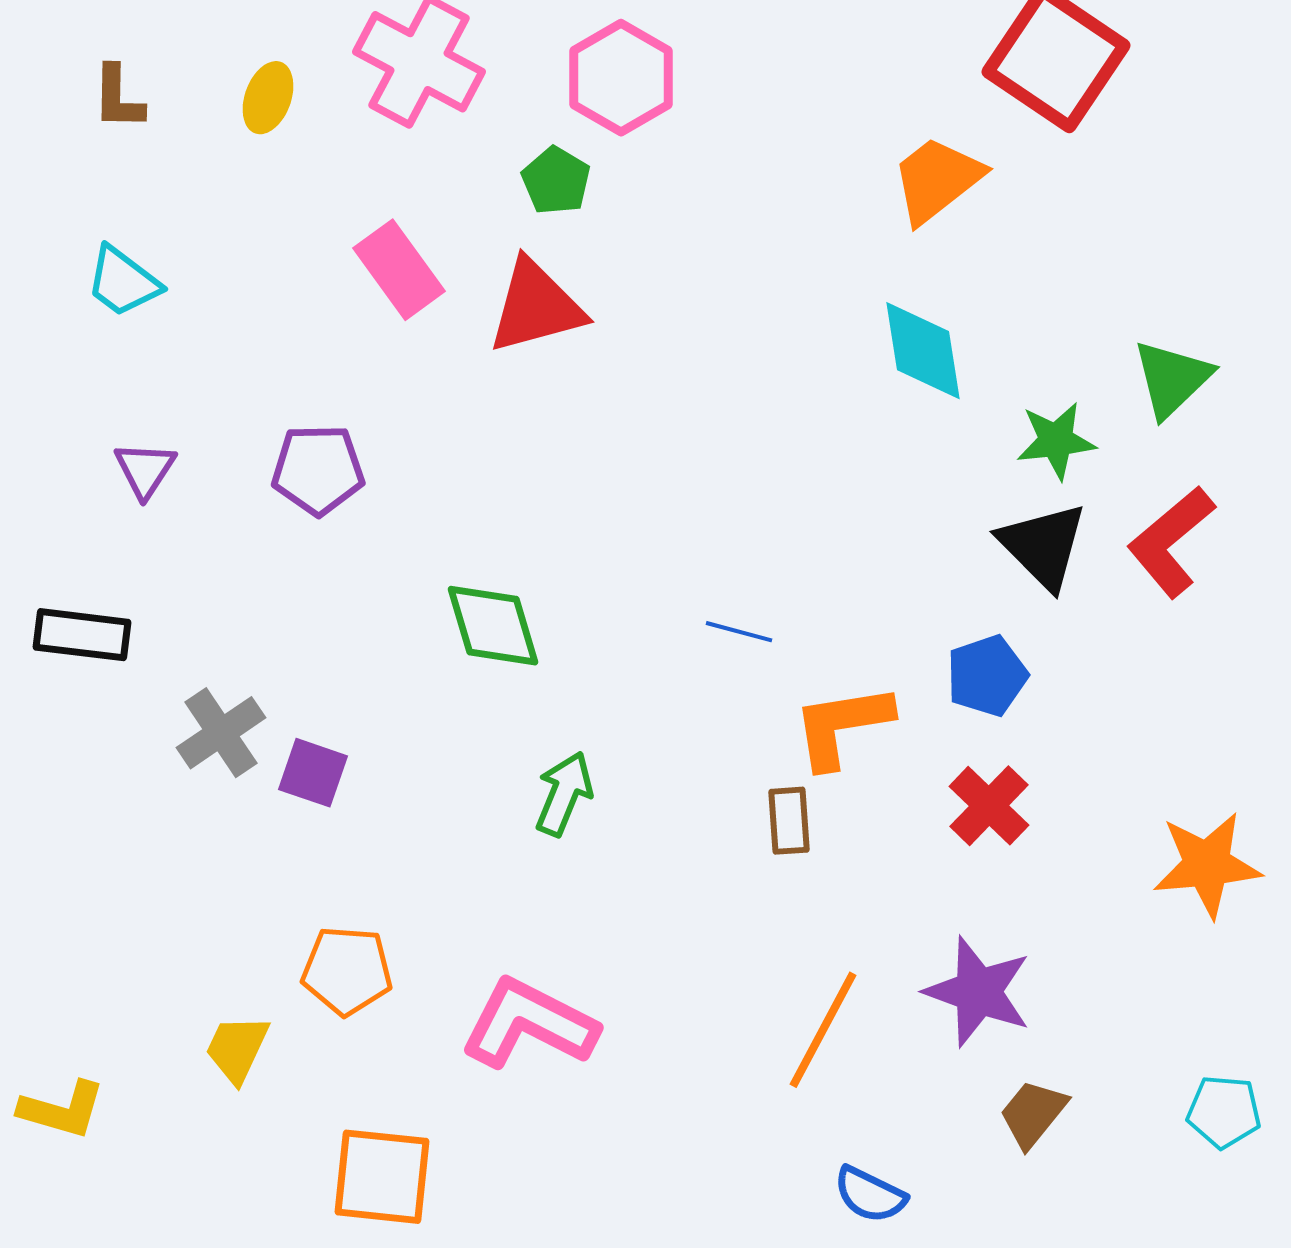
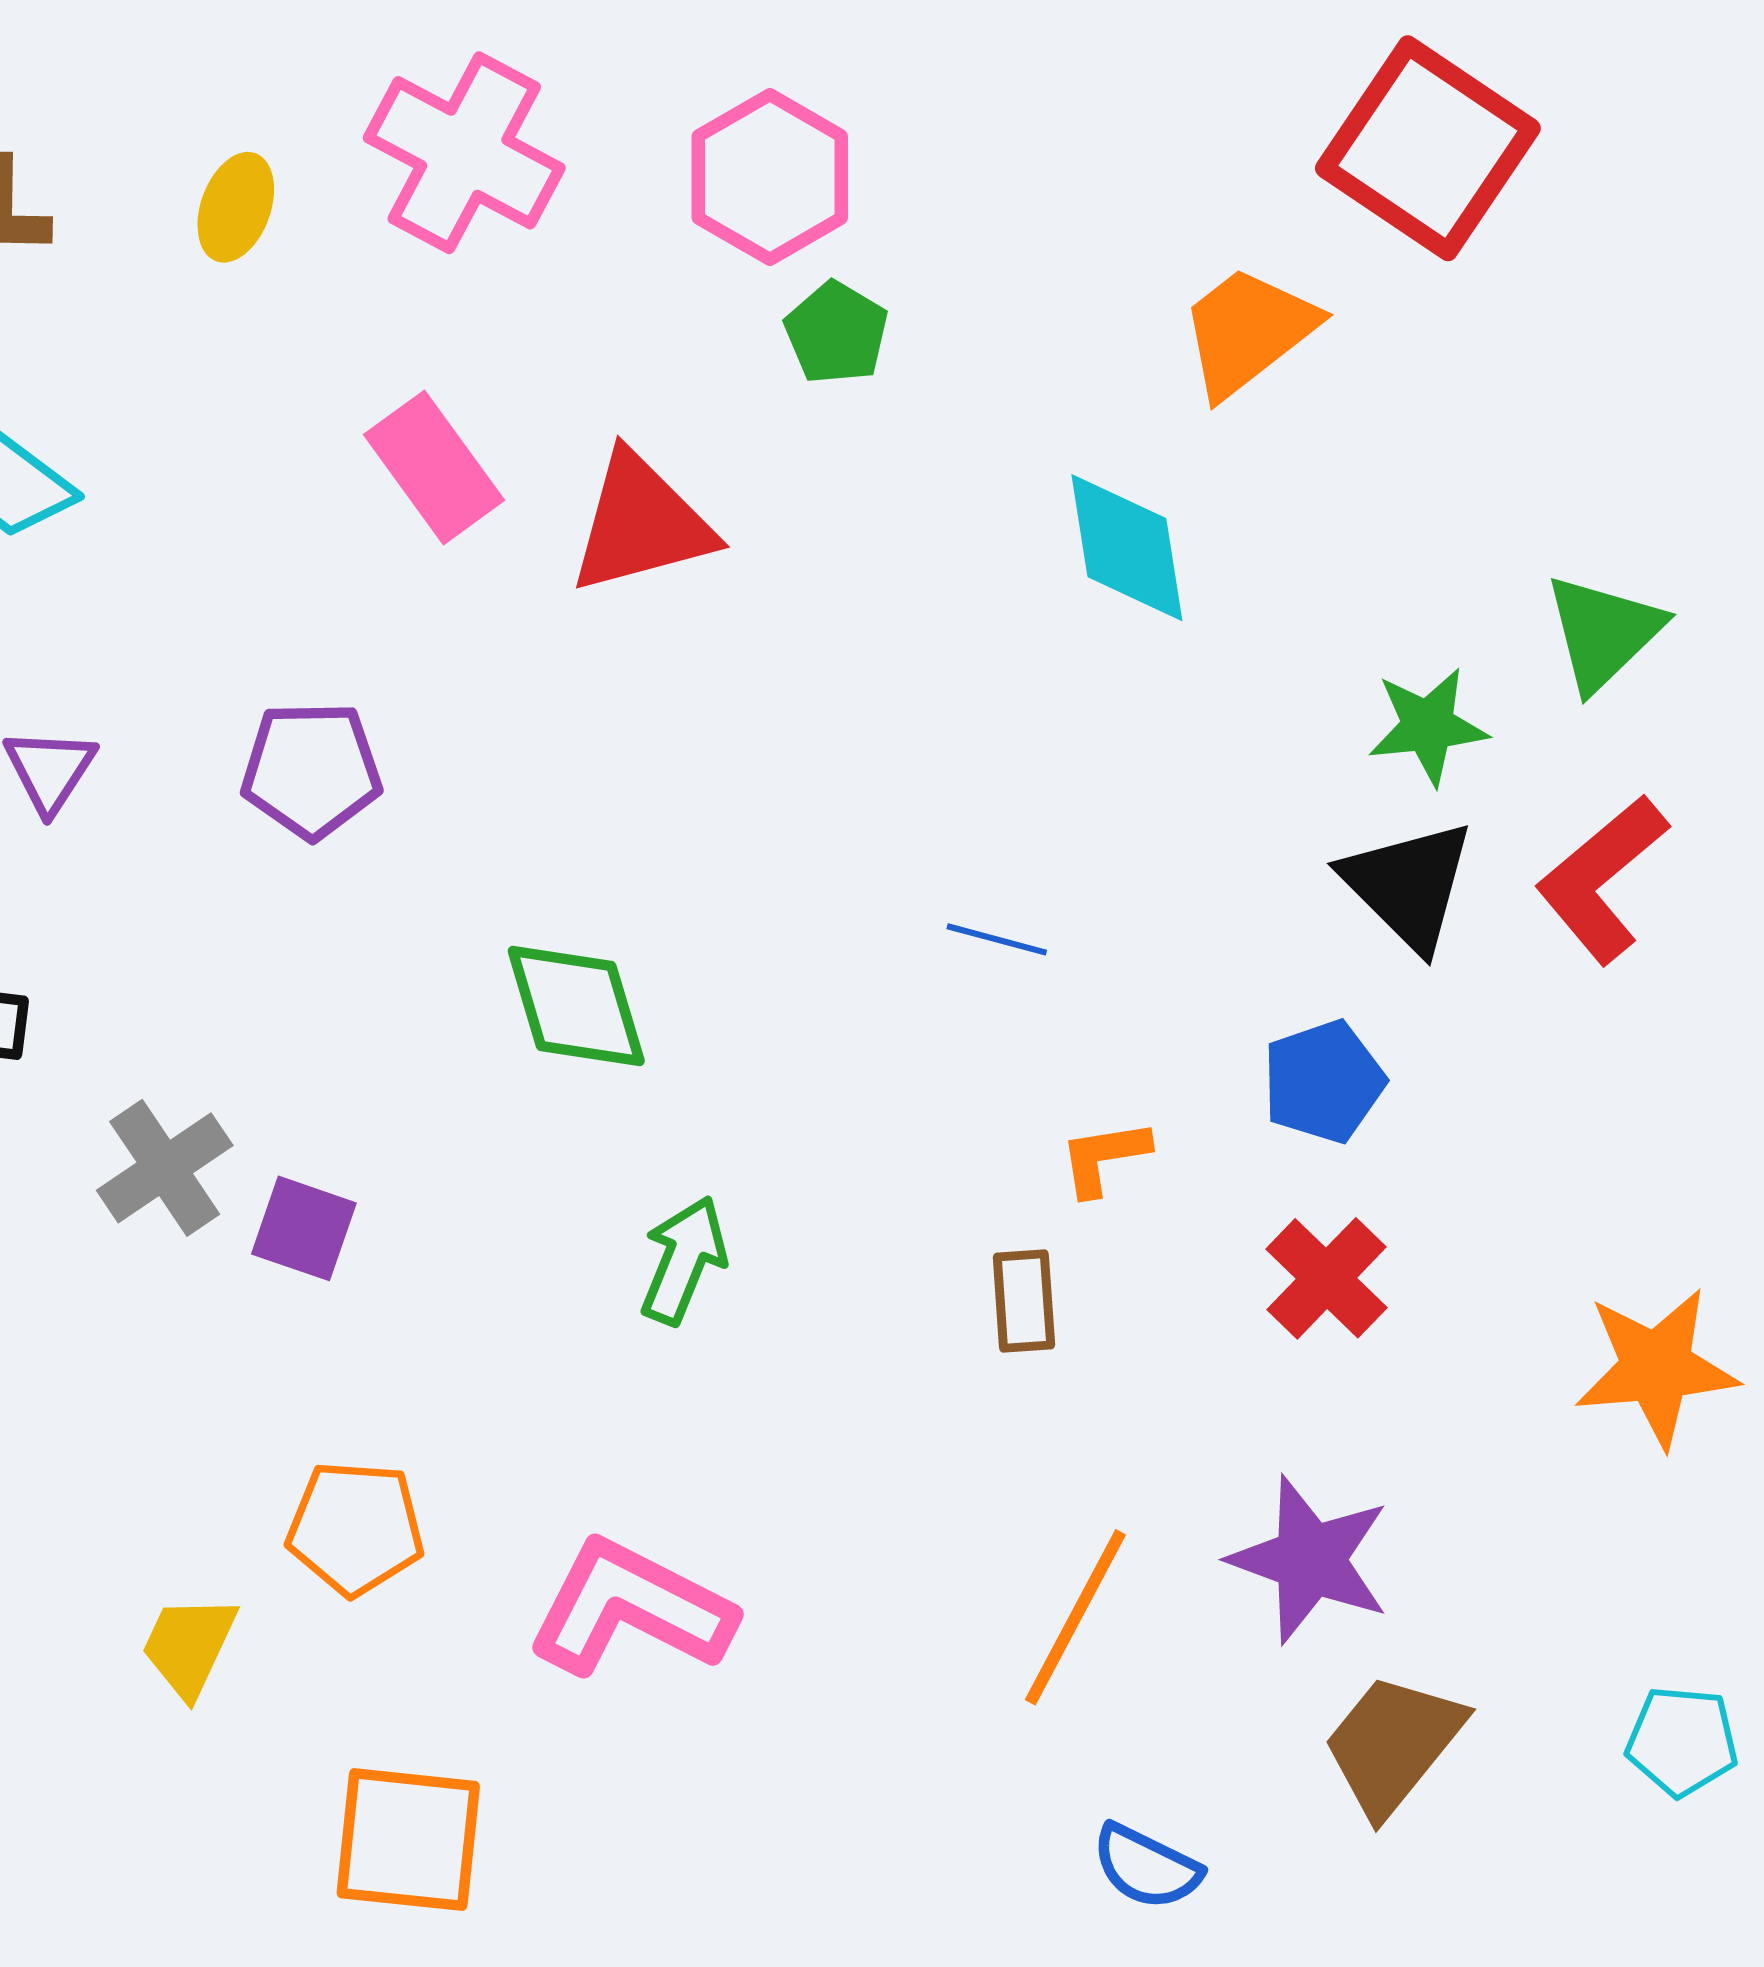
green pentagon: (556, 181) -> (836, 333), moved
cyan diamond: (923, 351) -> (1127, 548), moved
blue line: (739, 632) -> (997, 939), moved
orange L-shape: (842, 726) -> (1104, 1157), size x0.6
brown trapezoid: (1033, 1114) -> (1393, 1744), size x1.4

